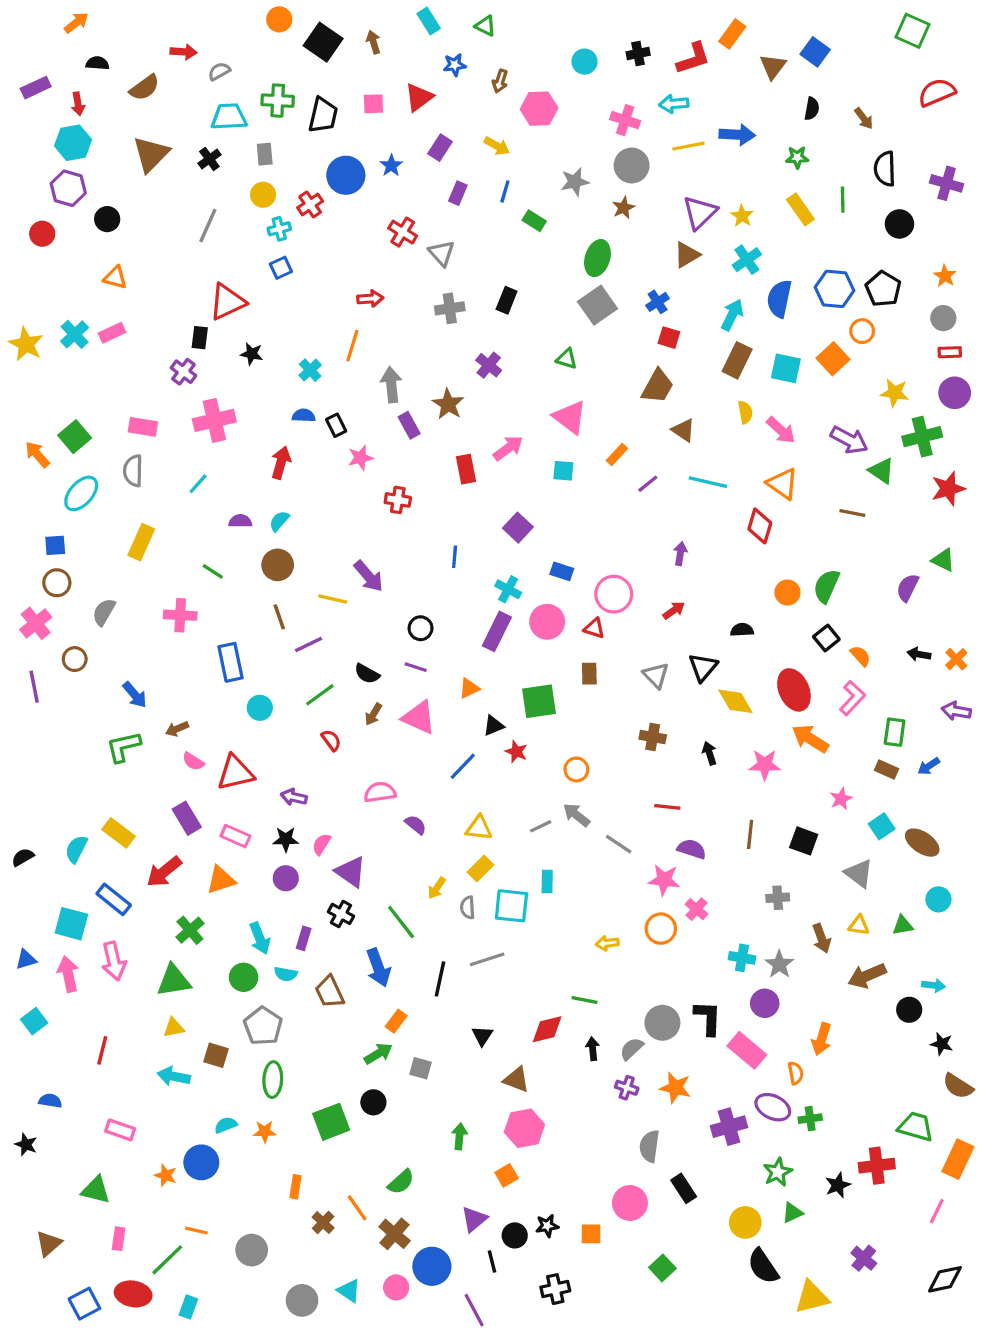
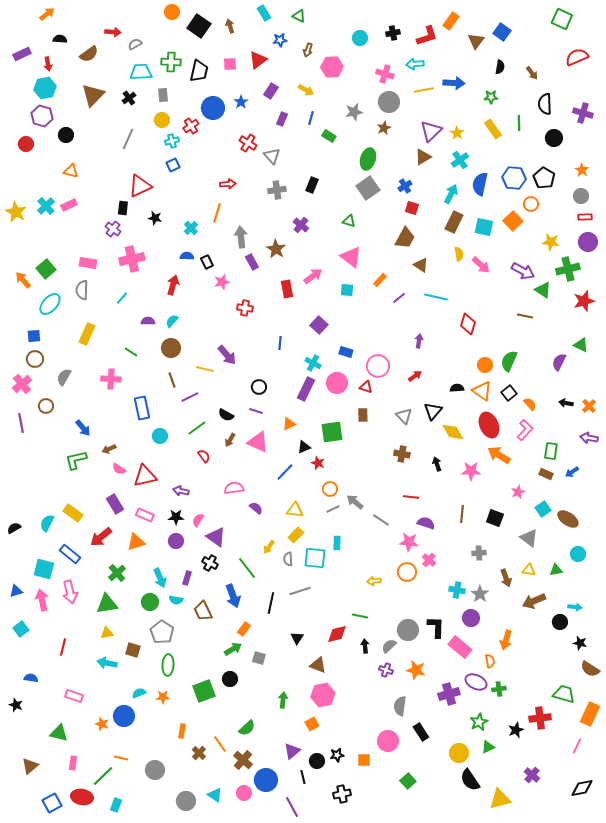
orange triangle: (783, 484) -> (482, 391), moved
orange circle: (576, 769) -> (330, 489), moved

